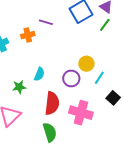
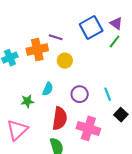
orange cross: (28, 35) -> (37, 50), size x1.5
yellow circle: (86, 64) -> (65, 61), moved
cyan line: (99, 78) -> (108, 94), turned -56

